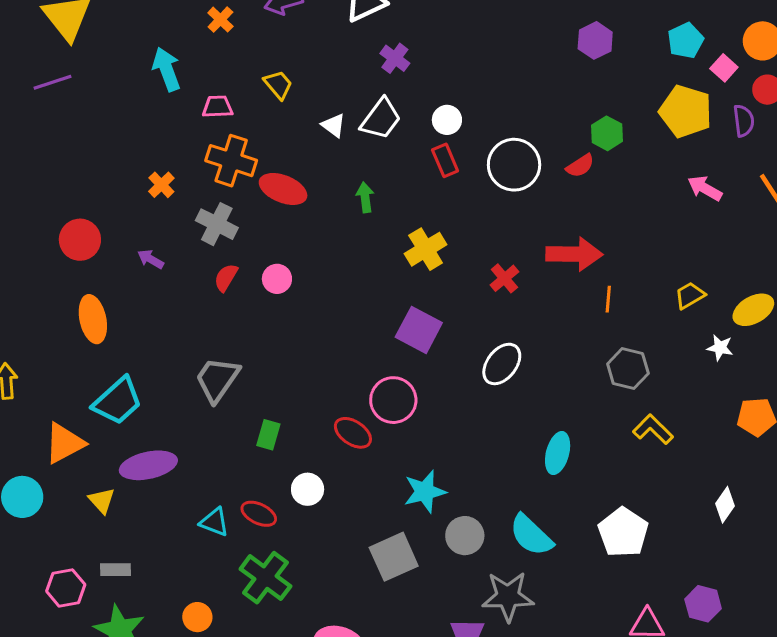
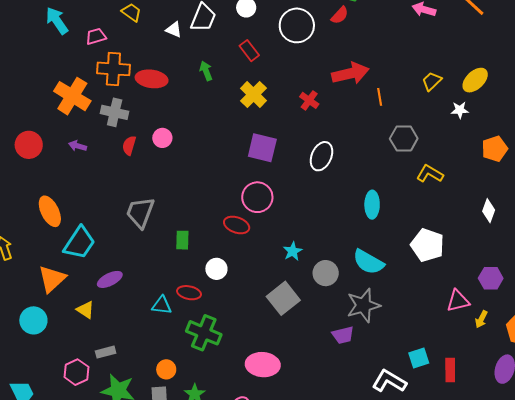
red rectangle: (445, 160) -> (249, 51), moved
orange cross: (161, 185) -> (72, 96), size x2.0
orange ellipse: (93, 319) -> (50, 211), moved
purple ellipse: (148, 465) -> (110, 279), size x0.7
cyan star: (425, 492) -> (293, 251), size x0.7

